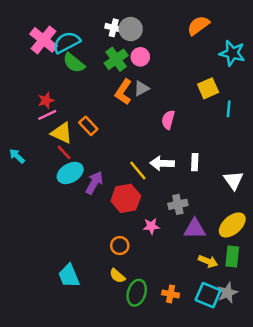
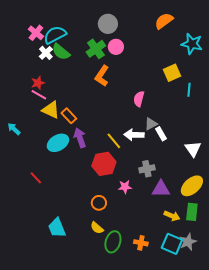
white cross: (114, 28) -> (46, 53), moved, turned 32
pink cross: (44, 40) -> (36, 33), size x0.7
gray triangle: (142, 88) -> (151, 124), moved
pink line: (47, 115) -> (39, 95), turned 56
orange rectangle: (88, 126) -> (69, 116), moved
red line: (64, 152) -> (36, 178), moved
white rectangle: (195, 162) -> (161, 134), turned -32
purple arrow: (94, 183) -> (80, 138), moved, turned -48

